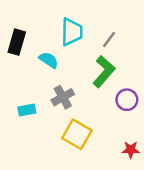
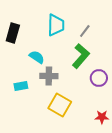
cyan semicircle: (49, 60) -> (37, 57), moved
gray cross: (63, 97) -> (49, 76), turned 30

